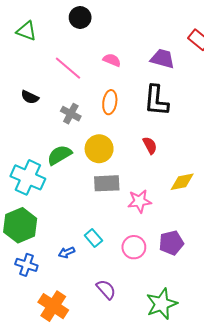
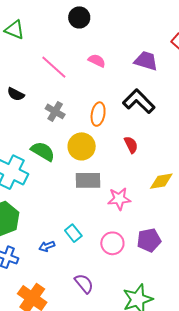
black circle: (80, 17) -> (79, 17), moved
black L-shape: (156, 100) -> (139, 101), turned 128
orange ellipse: (110, 102) -> (98, 114), moved
green semicircle: (59, 155) -> (43, 151), turned 60

